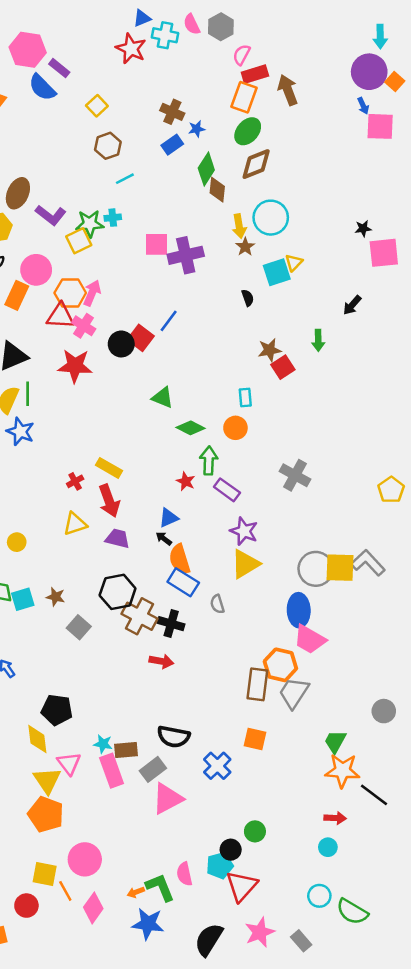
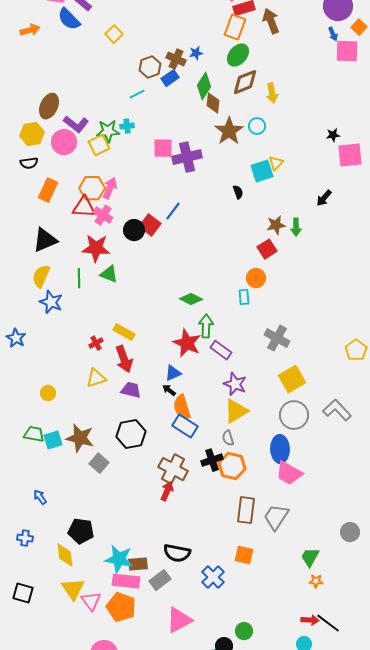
orange square: (395, 81) -> (359, 27), moved
brown cross: (172, 112) -> (176, 59), moved
blue rectangle: (172, 145) -> (170, 78), moved
brown hexagon: (108, 146) -> (150, 67), moved
cyan circle: (271, 218) -> (257, 126), size x0.6
yellow arrow: (239, 226) -> (272, 93), moved
brown star: (245, 247) -> (229, 131), moved, size x1.8
pink circle: (36, 270) -> (64, 142), moved
brown star: (270, 350) -> (276, 225), moved
green line: (28, 394) -> (79, 278), moved
green triangle: (163, 397) -> (109, 274), moved
cyan rectangle: (245, 397) -> (244, 297), moved
orange circle: (235, 428) -> (256, 278), moved
red star: (186, 481) -> (187, 343), size x1.8
yellow square: (340, 568) -> (292, 379), moved, turned -32
brown star: (56, 597) -> (80, 438), size x1.8
gray semicircle: (217, 604) -> (228, 438), moved
brown cross: (139, 616) -> (173, 469), moved
black cross: (171, 624) -> (212, 460), moved, turned -35
red arrow: (161, 661) -> (167, 491), turned -78
orange hexagon: (280, 665) -> (232, 466), moved
cyan star: (103, 744) -> (119, 559), size x1.8
pink triangle: (69, 763) -> (91, 601), moved
pink rectangle: (112, 771) -> (126, 581), turned -64
orange star: (342, 771) -> (316, 581), size x0.5
black line: (374, 795) -> (328, 623), moved
pink triangle: (167, 799) -> (179, 620), moved
orange pentagon: (46, 814) -> (121, 607), moved

